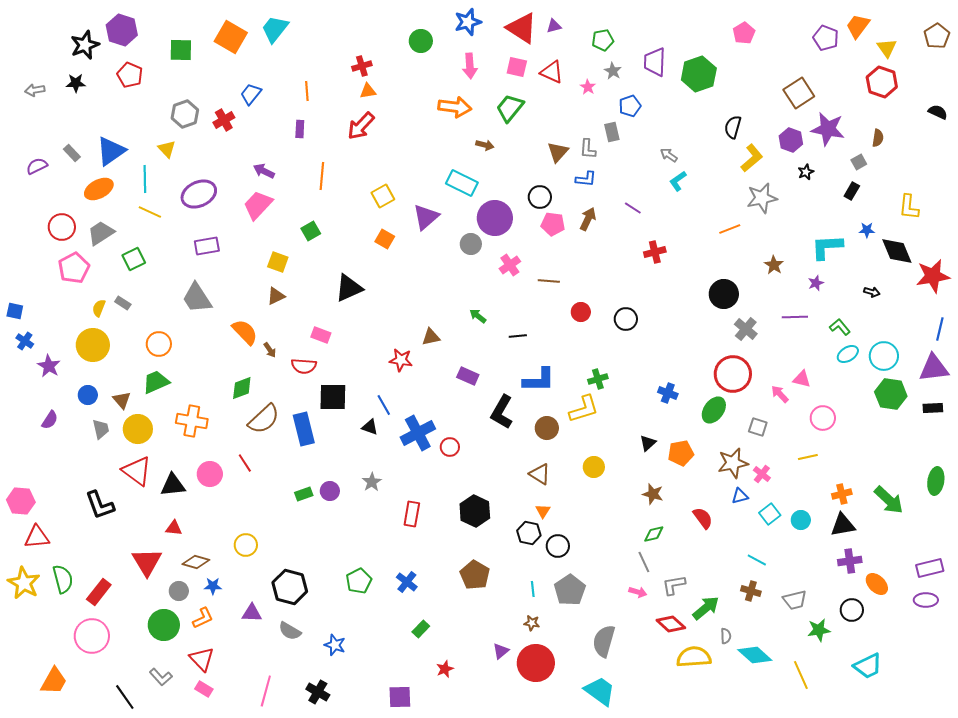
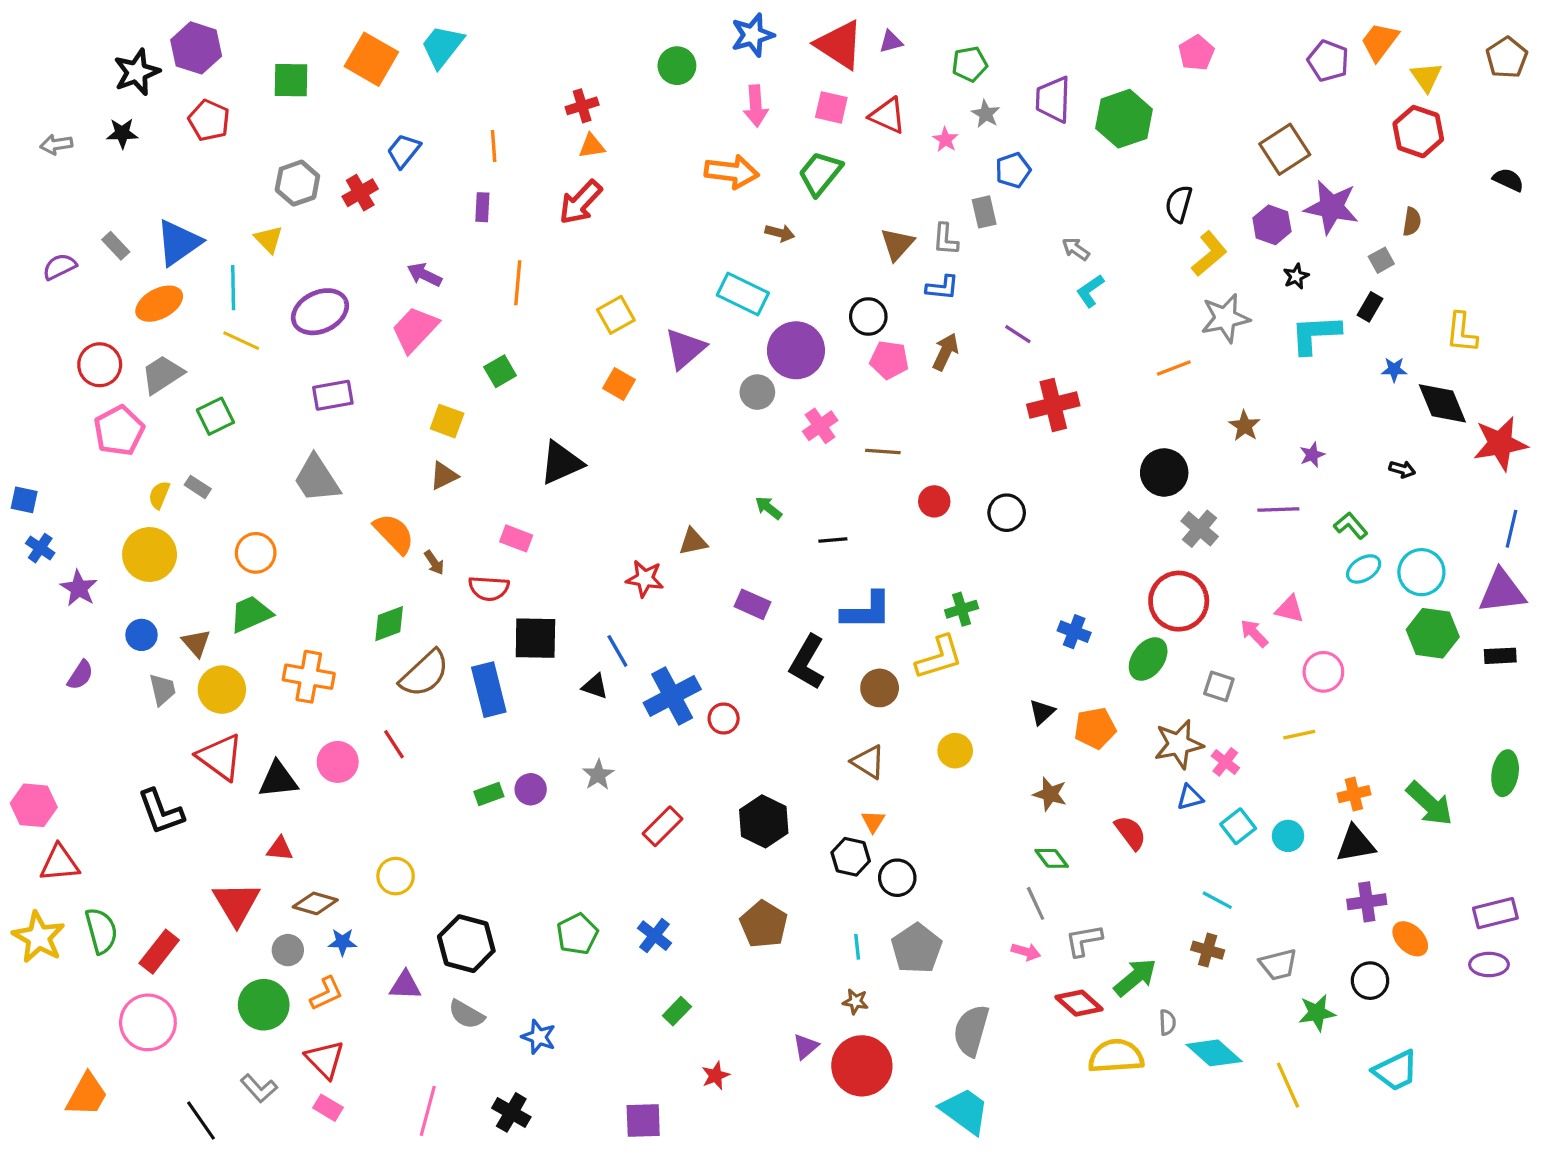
cyan L-shape: (827, 247) -> (1315, 334), moved
red cross: (655, 252) -> (1053, 405), size x1.4
red rectangle: (412, 514) -> (662, 826), turned 35
green diamond: (654, 534) -> (1052, 858), turned 65

